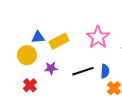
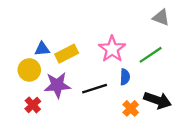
purple star: (51, 68) -> (57, 85), size x1.6
blue semicircle: (105, 71) -> (125, 77), moved

